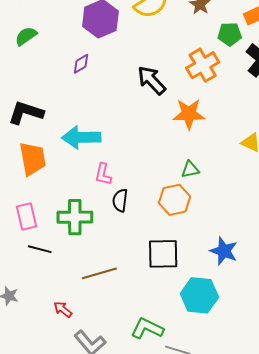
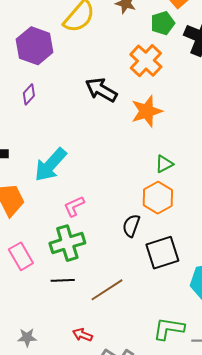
cyan arrow: (81, 137) -> (50, 165), turned -30
pink L-shape: (103, 174) -> (74, 206), moved, turned 70
black semicircle: (120, 200) -> (131, 226), moved, turned 30
black line: (40, 249) -> (63, 280), moved

